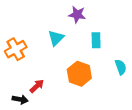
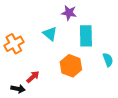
cyan triangle: (56, 38) -> (50, 34), turned -35
cyan rectangle: (96, 40) -> (86, 36), size x1.5

